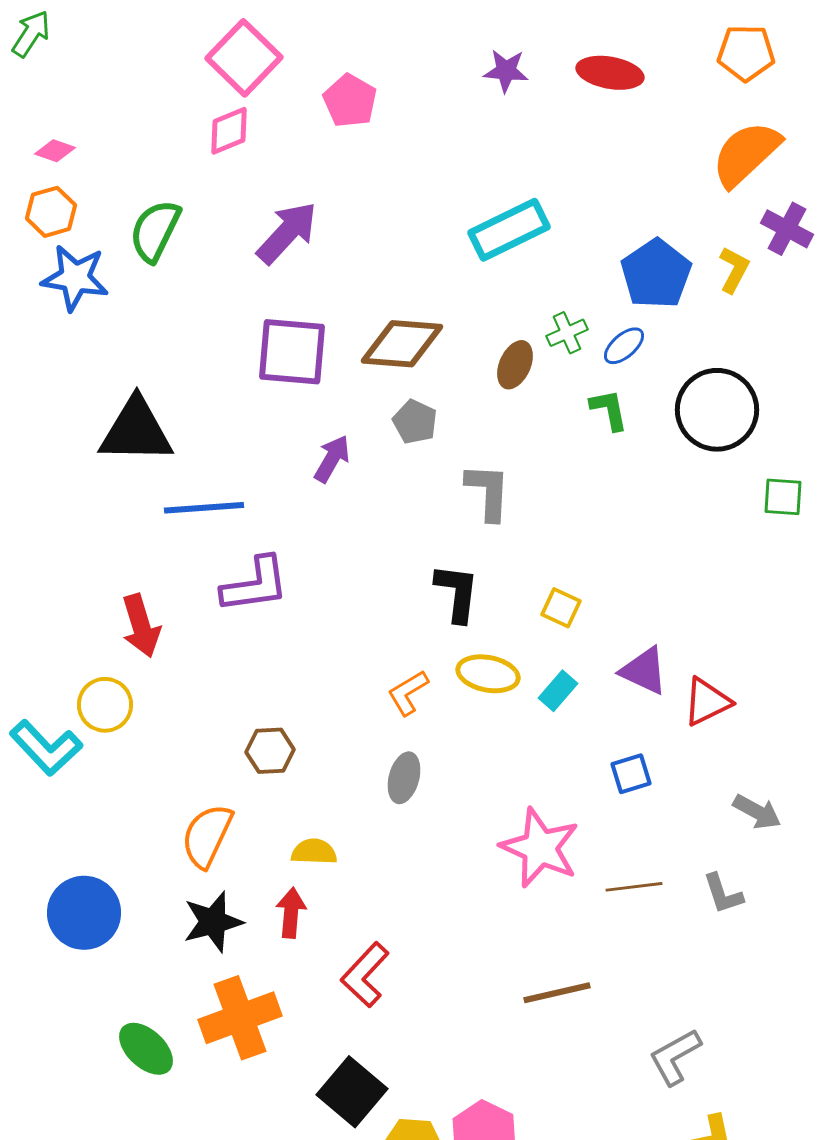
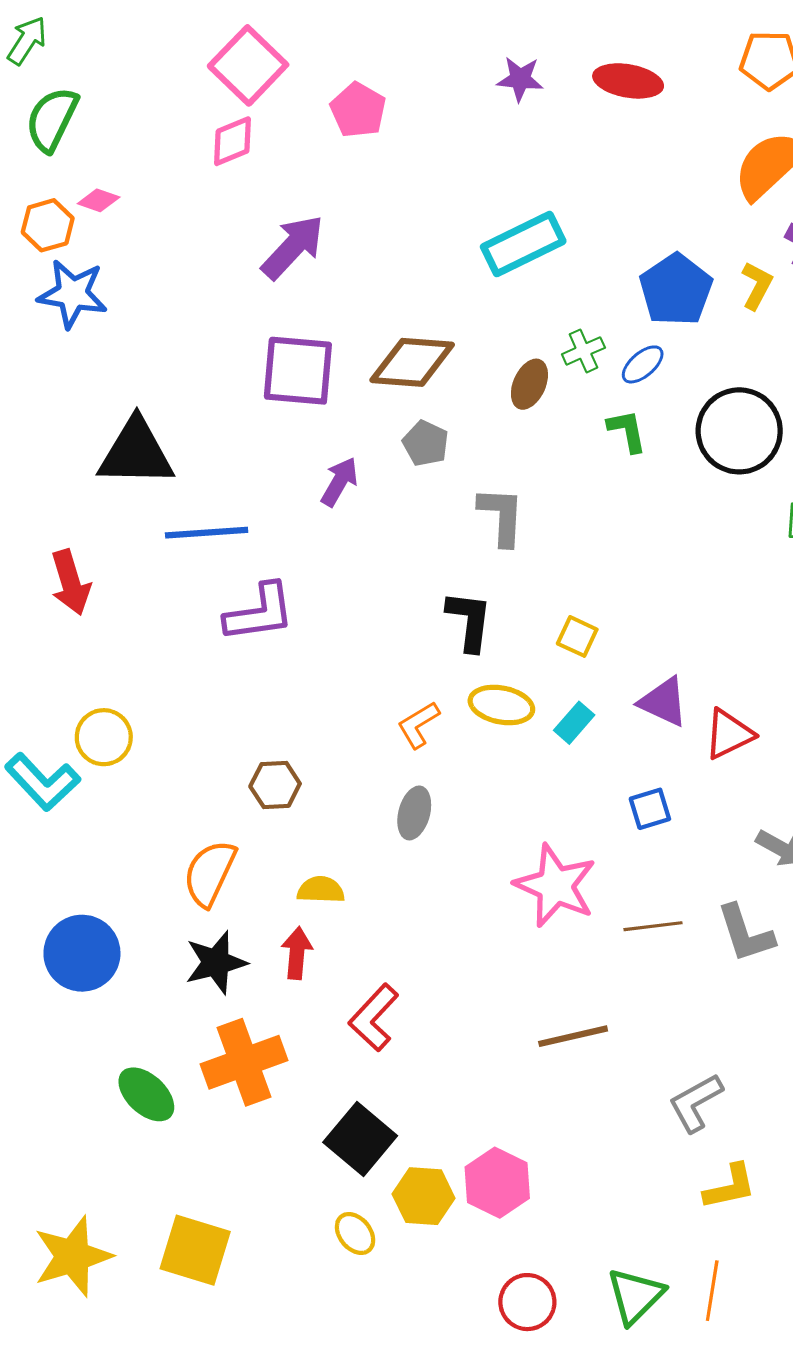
pink diamond: (55, 151) -> (99, 200), moved
green semicircle: (155, 231) -> (52, 119), moved
red arrow: (141, 626) -> (71, 582), moved
gray L-shape: (723, 894) -> (745, 933), size x1.4

